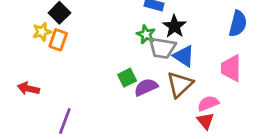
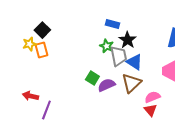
orange rectangle: (58, 40) -> (41, 50), turned -35
gray trapezoid: (162, 48) -> (118, 56), turned -110
green square: (127, 78) -> (92, 78), turned -32
red arrow: (28, 88) -> (30, 96), moved

